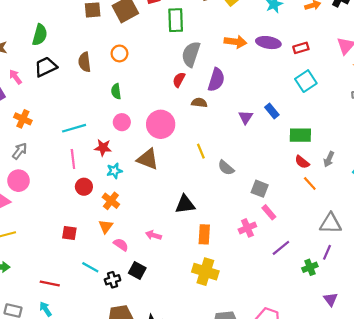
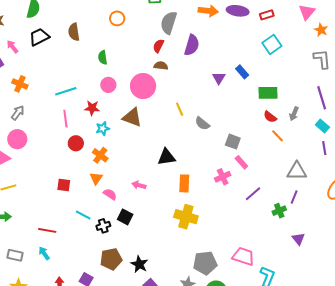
orange circle: (119, 53) -> (117, 18), moved
brown semicircle: (199, 103) -> (161, 66), moved

